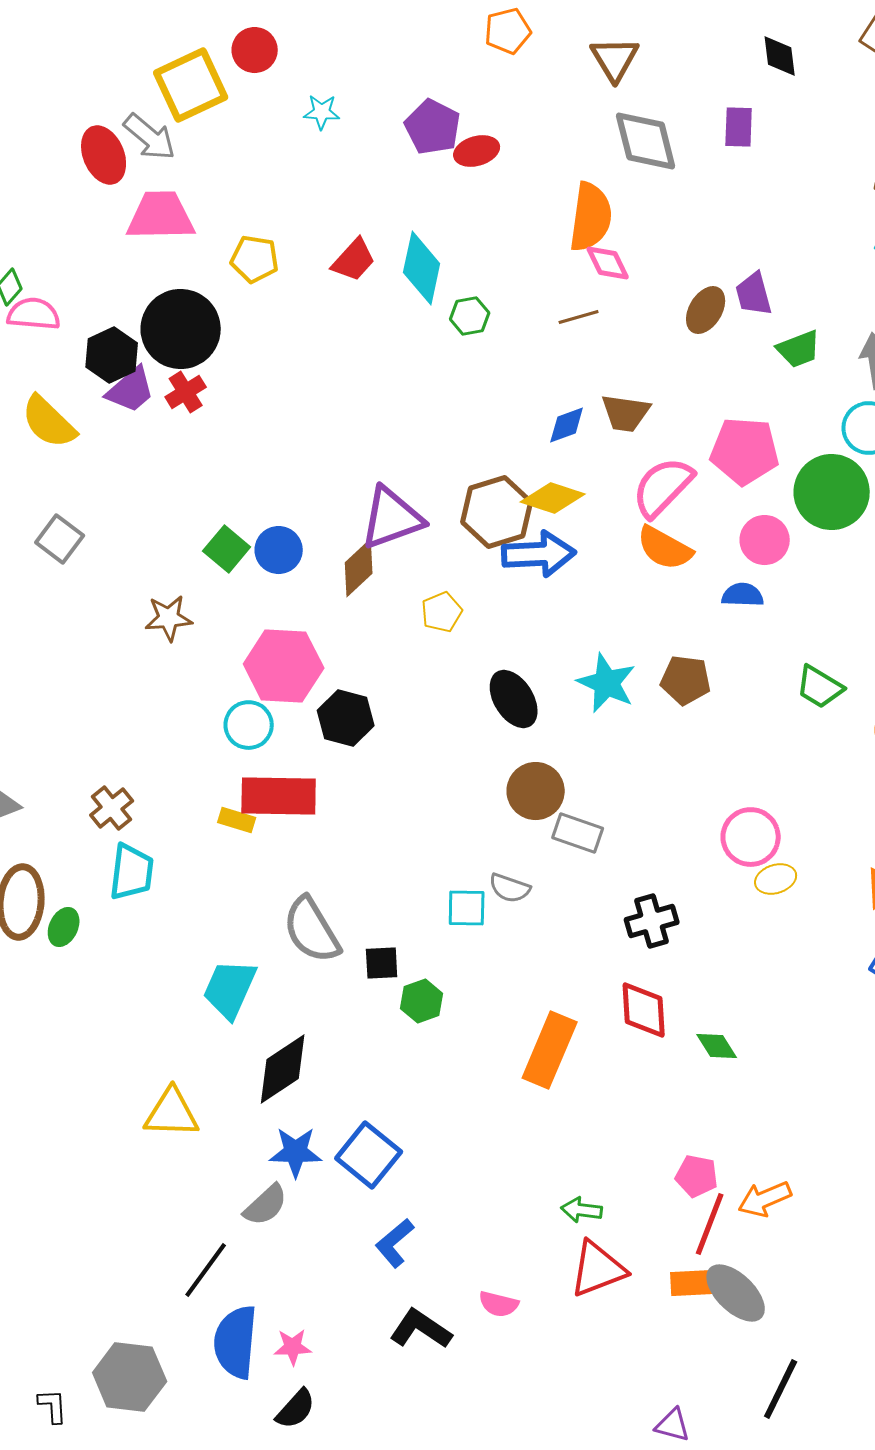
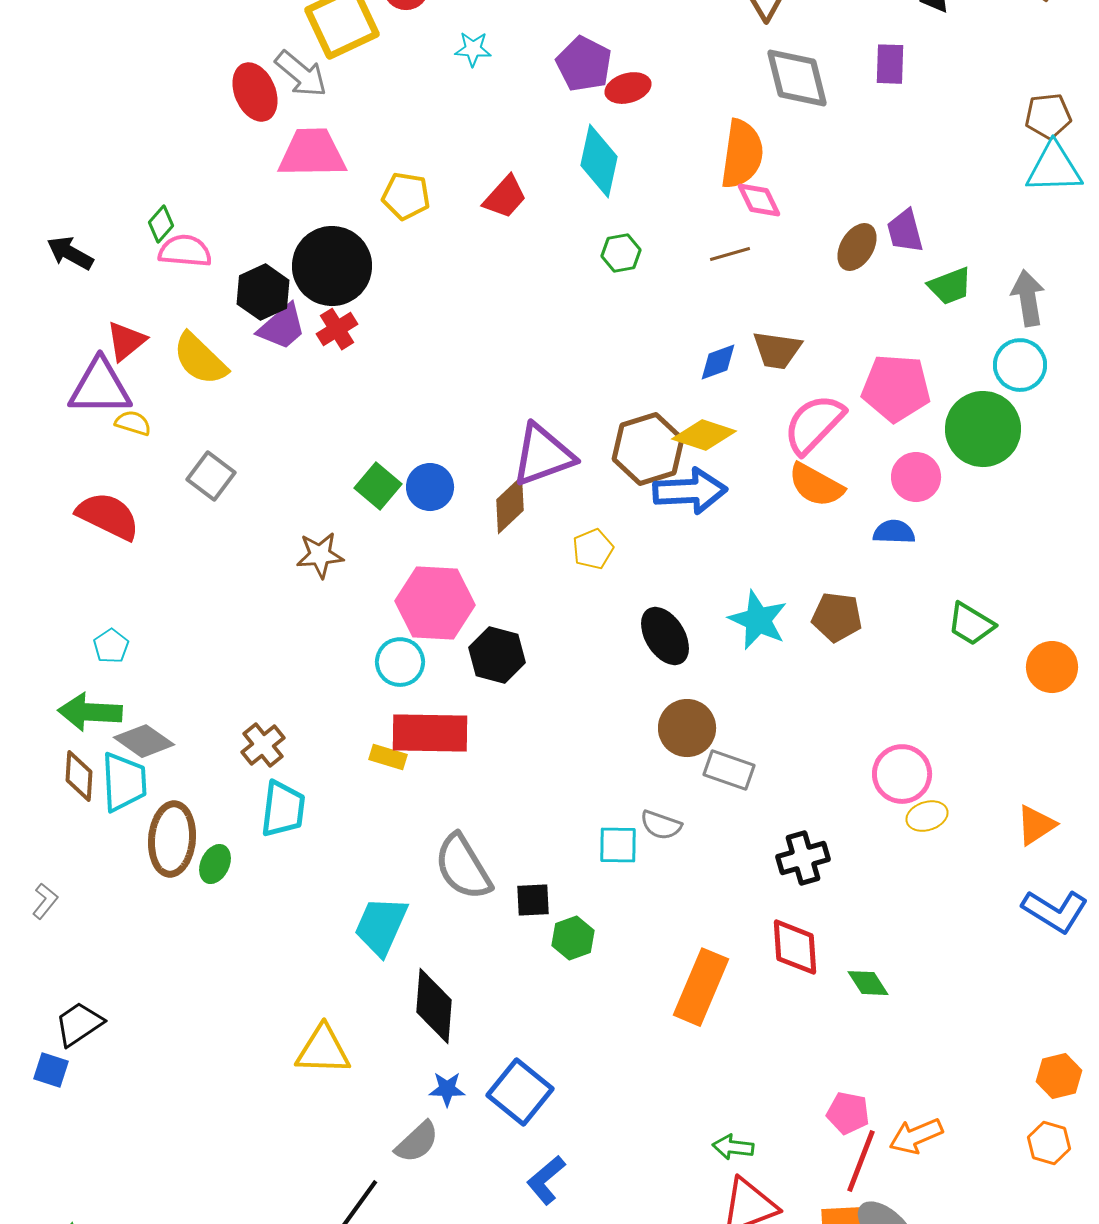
cyan diamond: (422, 268) -> (599, 161), moved
black diamond: (283, 1069) -> (434, 1006), turned -52
blue star: (296, 1152) -> (447, 1089), size x0.7

